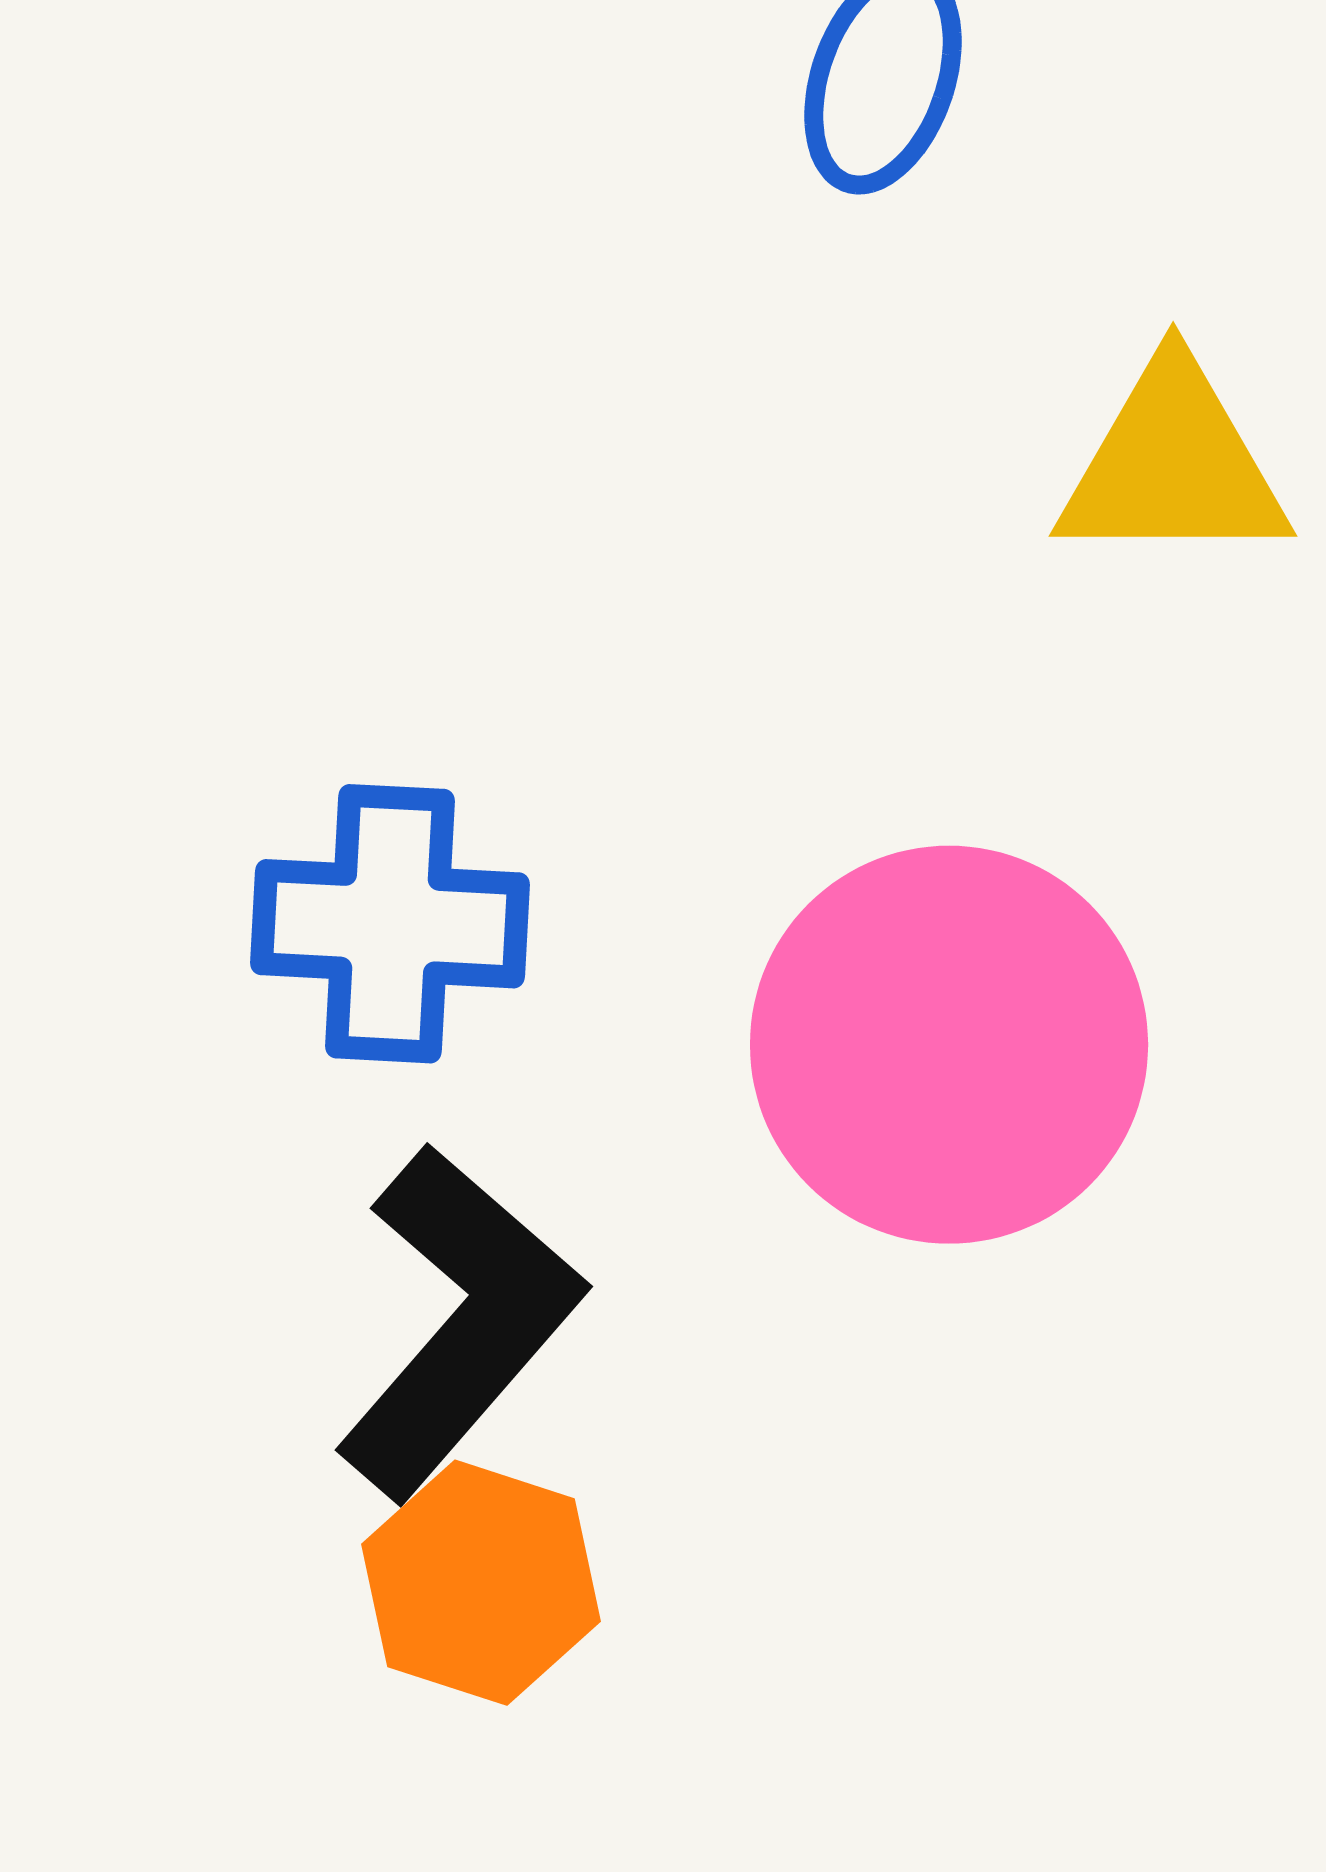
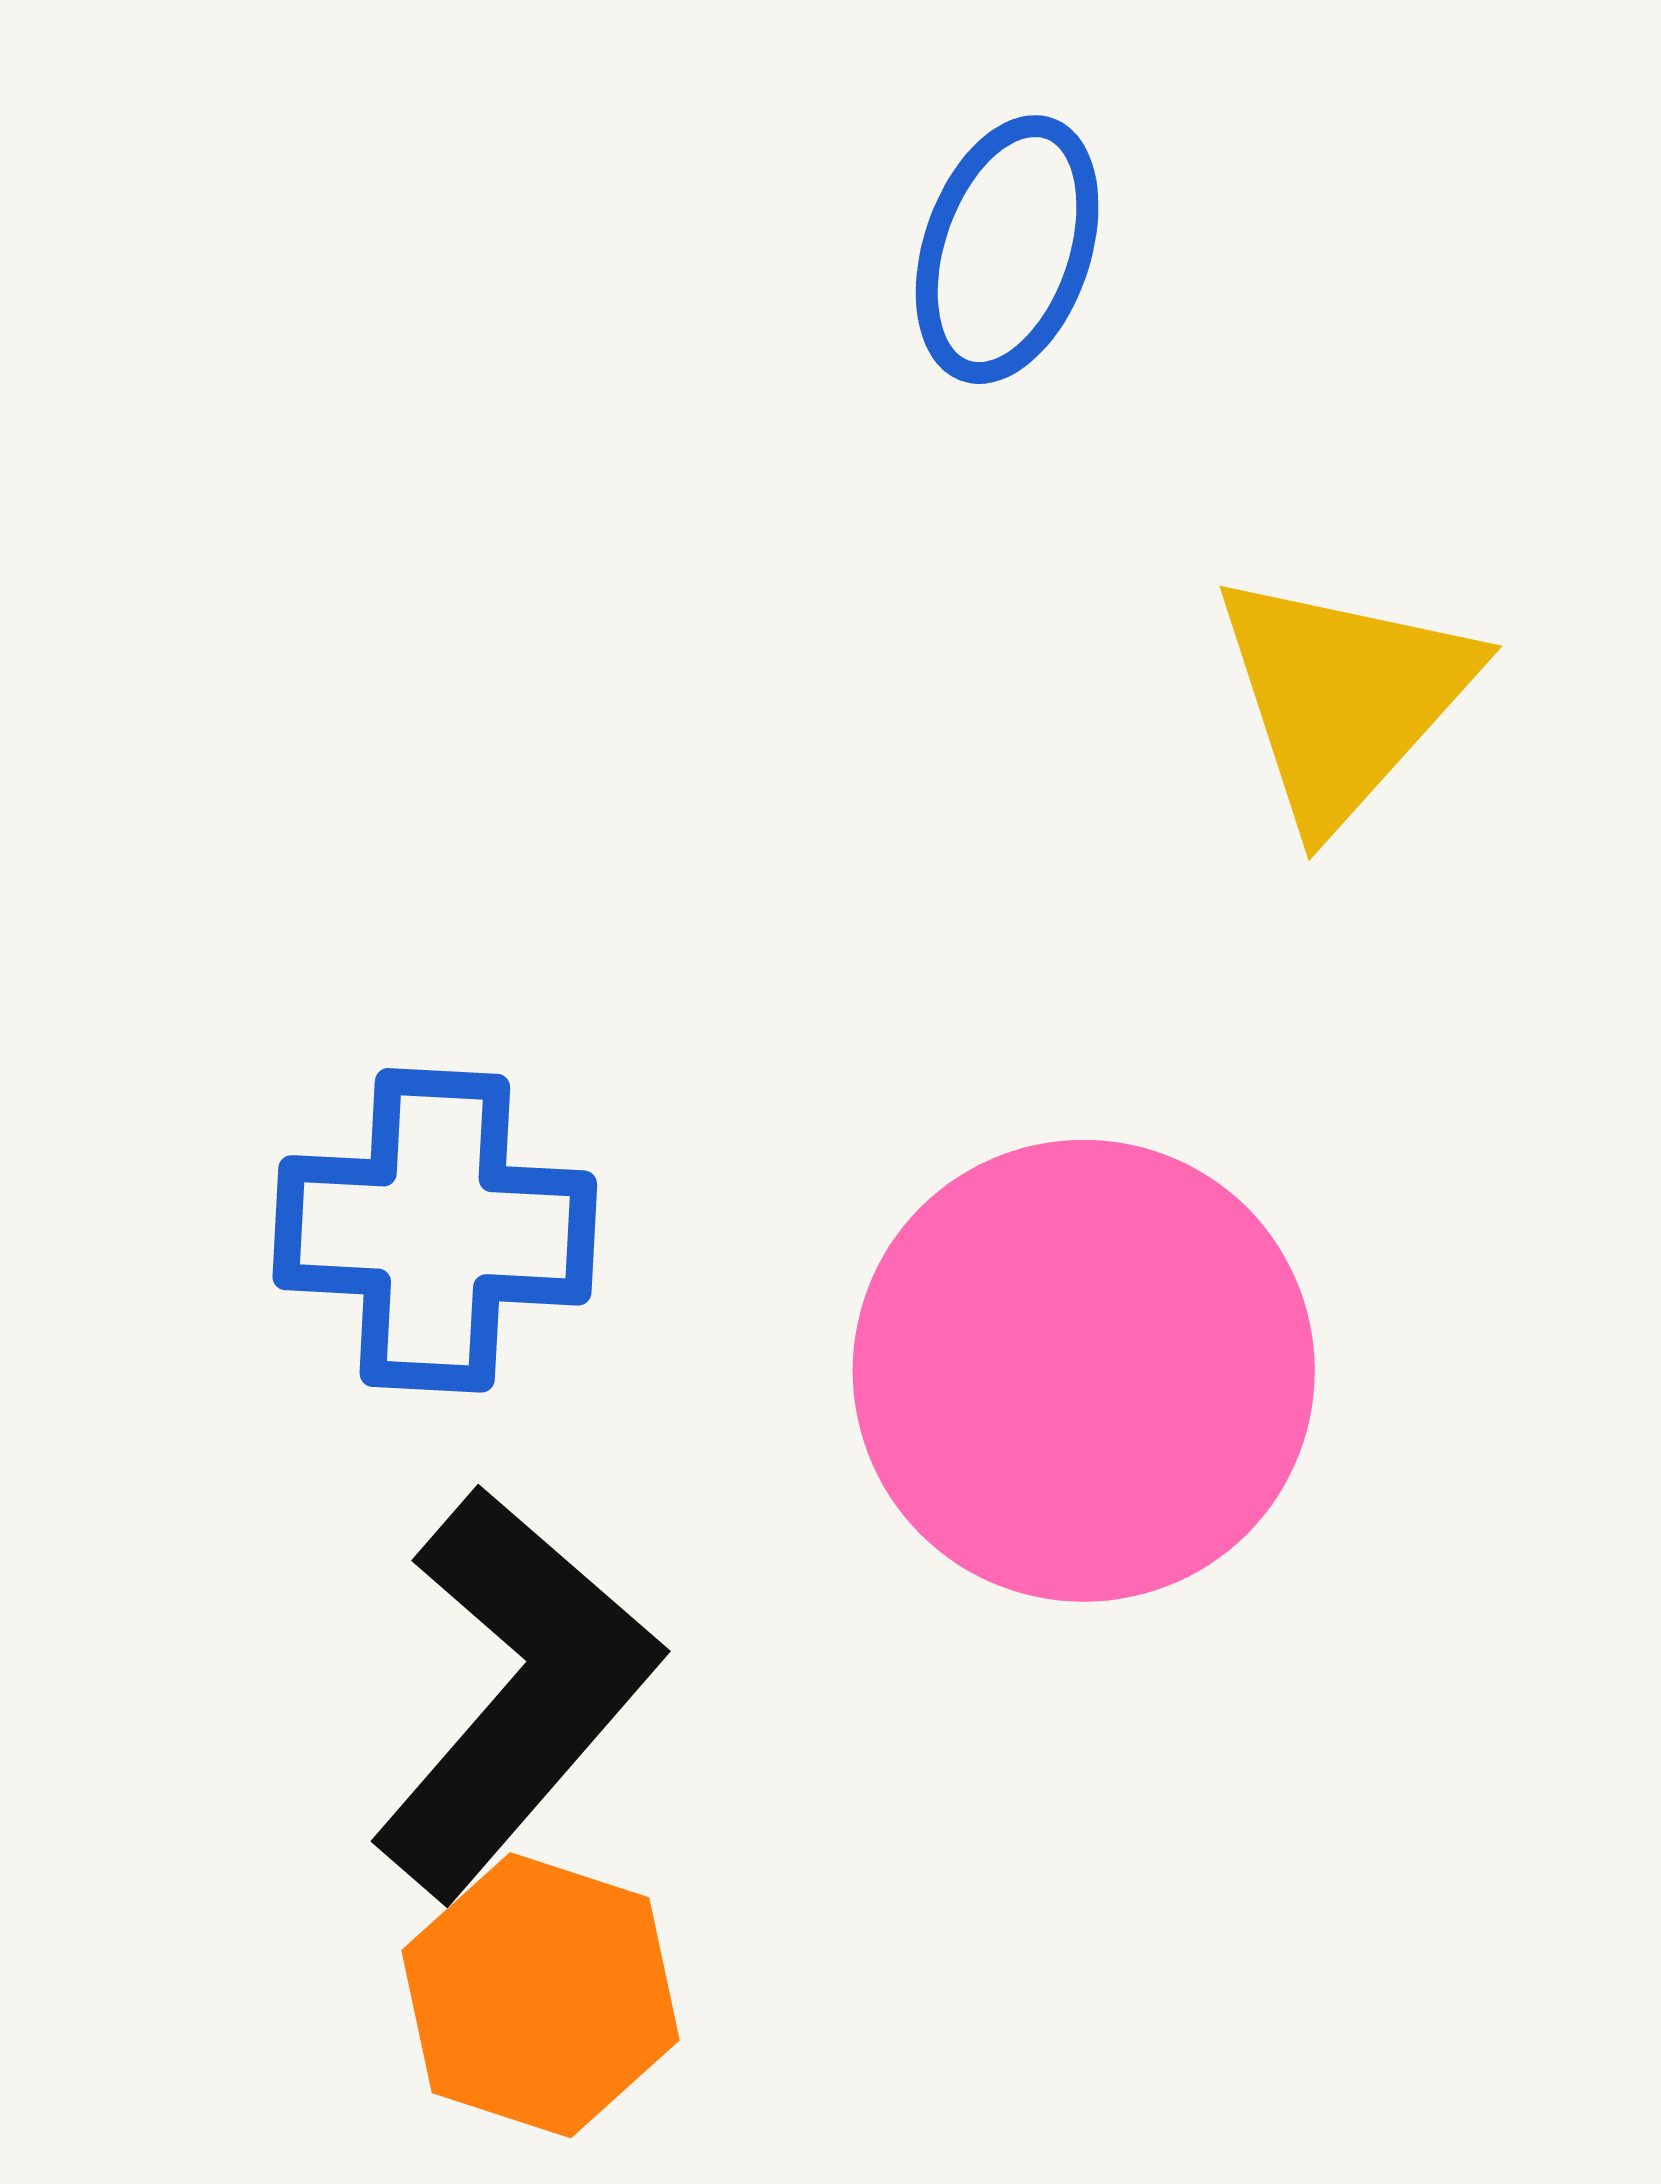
yellow triangle: (1173, 465) -> (1344, 698), turned -48

